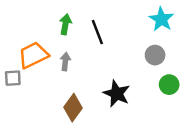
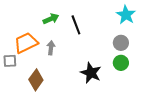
green arrow: (65, 24) -> (51, 19), turned 56
green circle: (169, 85) -> (121, 63), moved
brown diamond: (73, 108) -> (36, 80), moved

